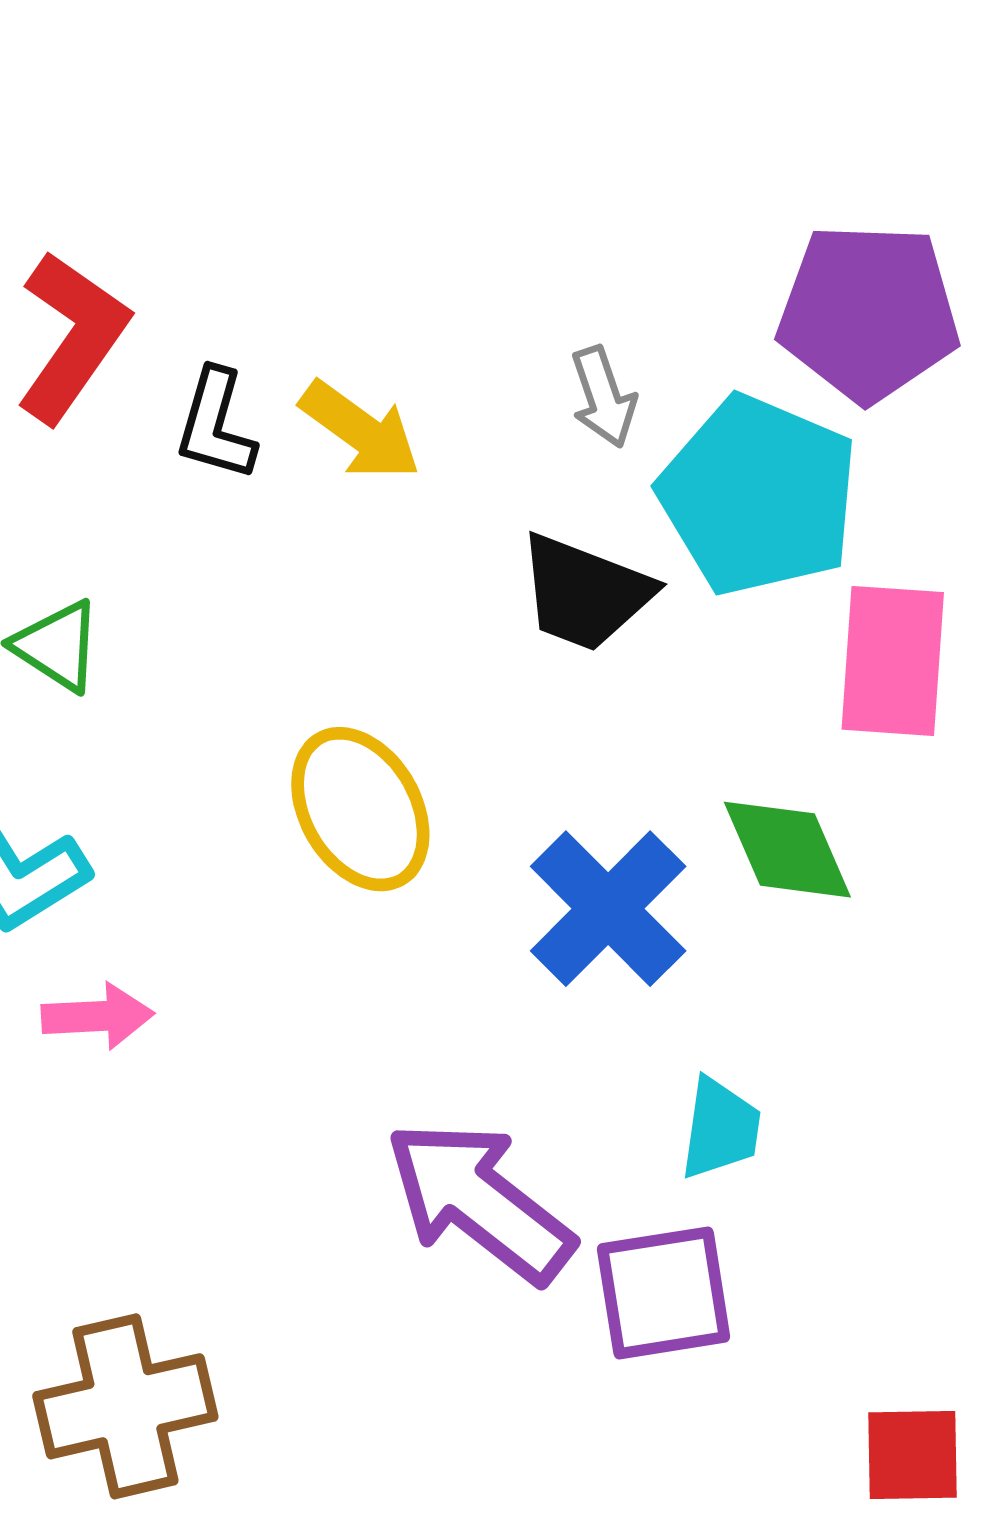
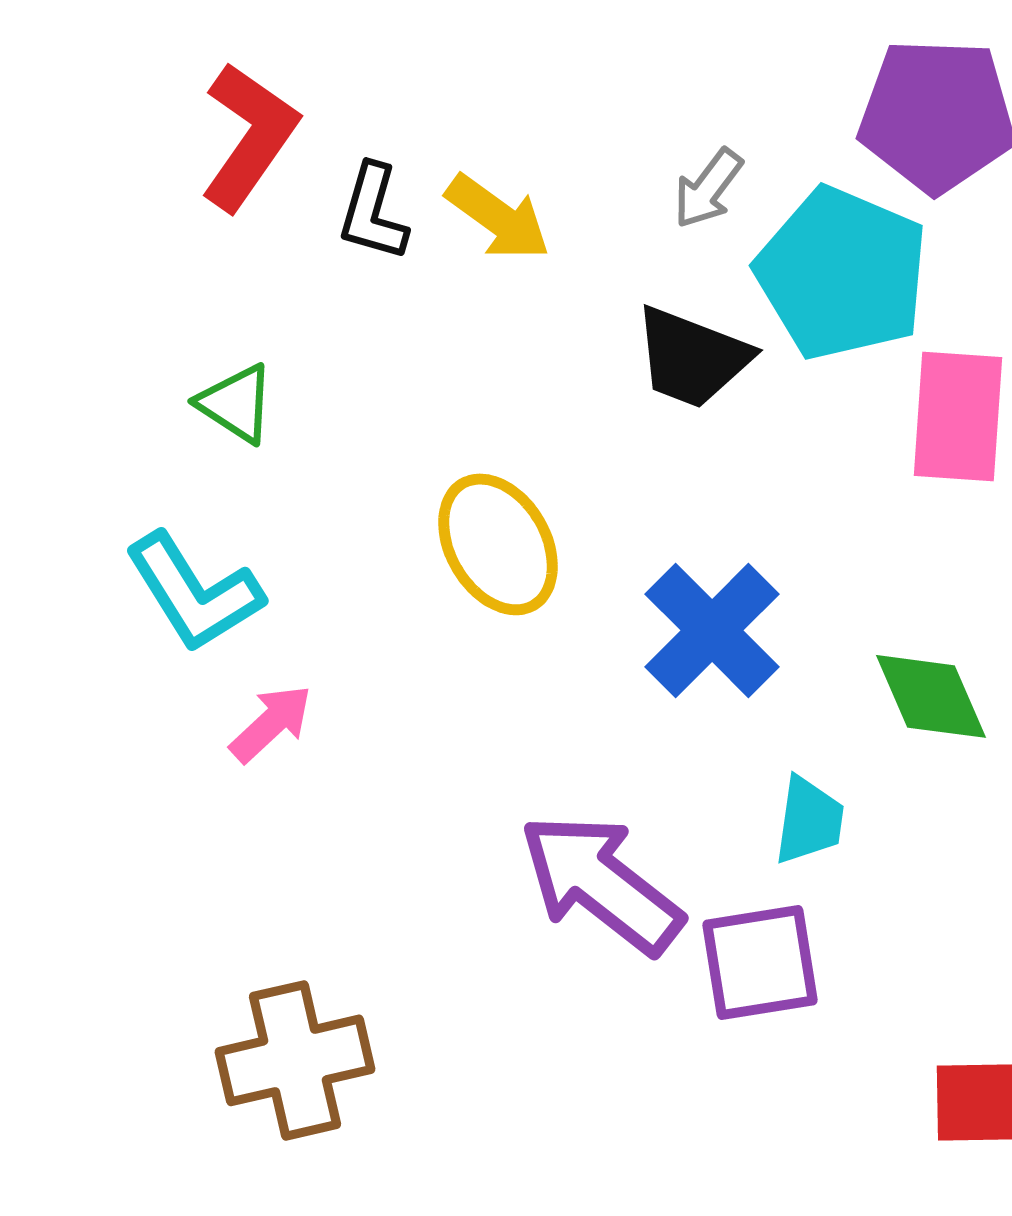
gray arrow: (603, 397) -> (708, 188), turned 56
green diamond: (787, 850) -> (931, 696), moved
pink arrow: (98, 1016) -> (271, 723), turned -40

